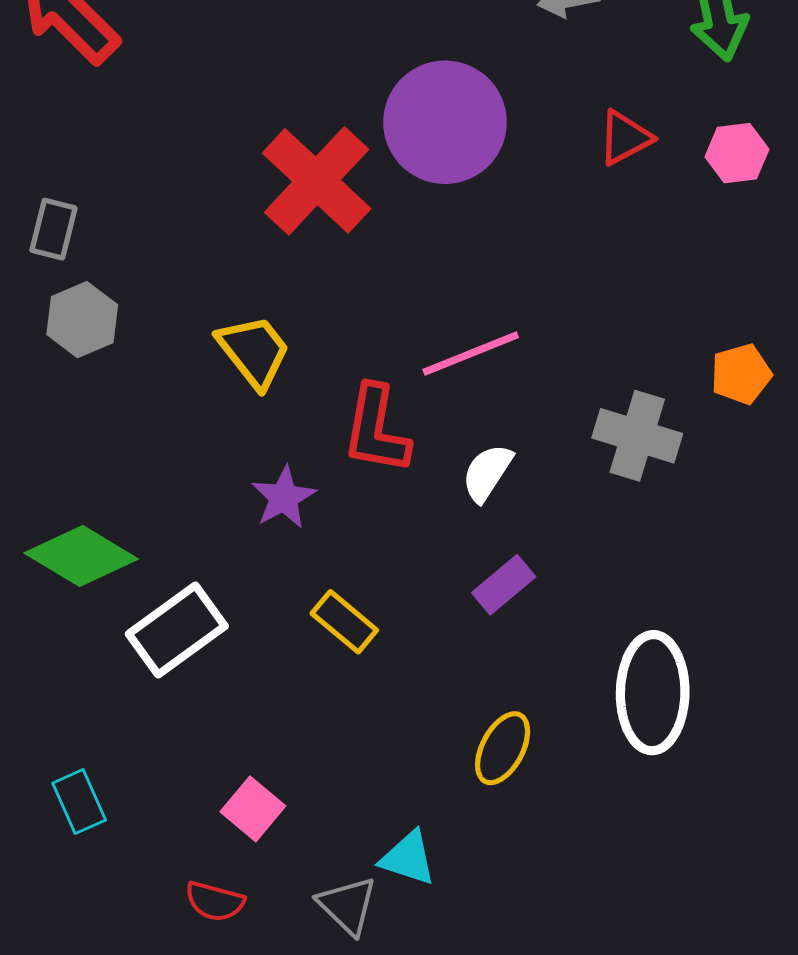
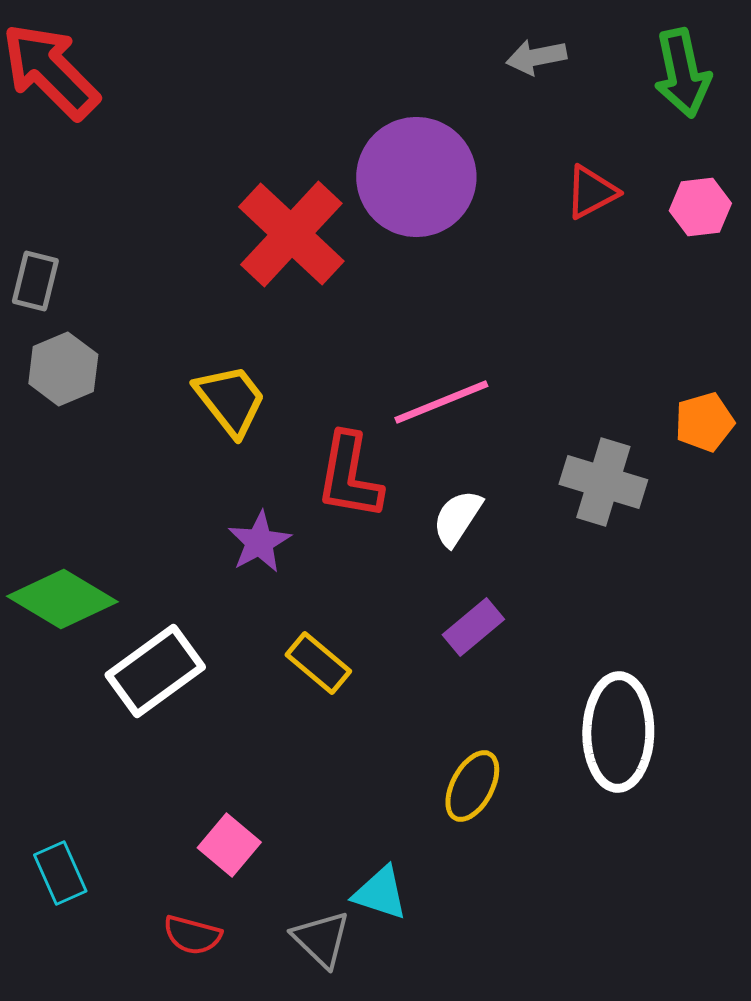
cyan rectangle: (79, 802) -> (60, 873), moved

